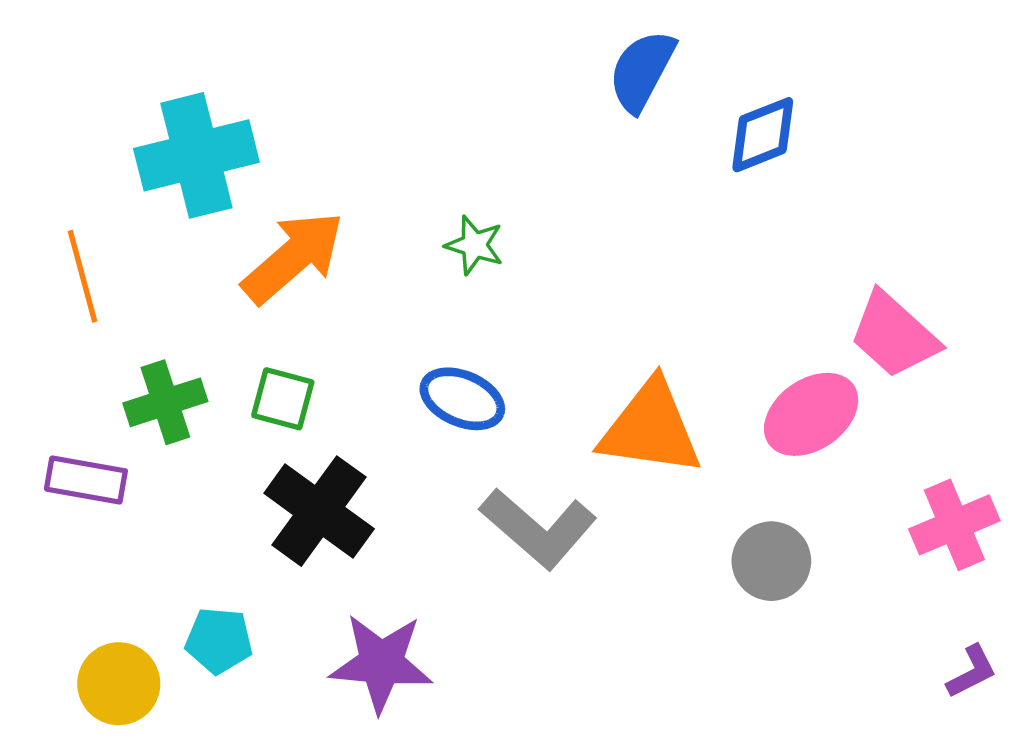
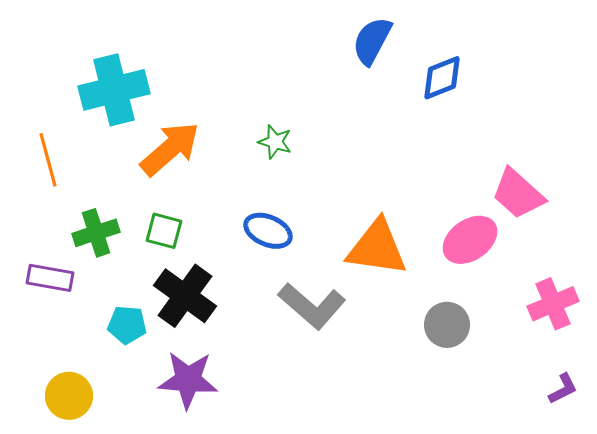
cyan pentagon: (219, 641) -> (127, 325), moved
purple star: (381, 663) -> (188, 380), moved

